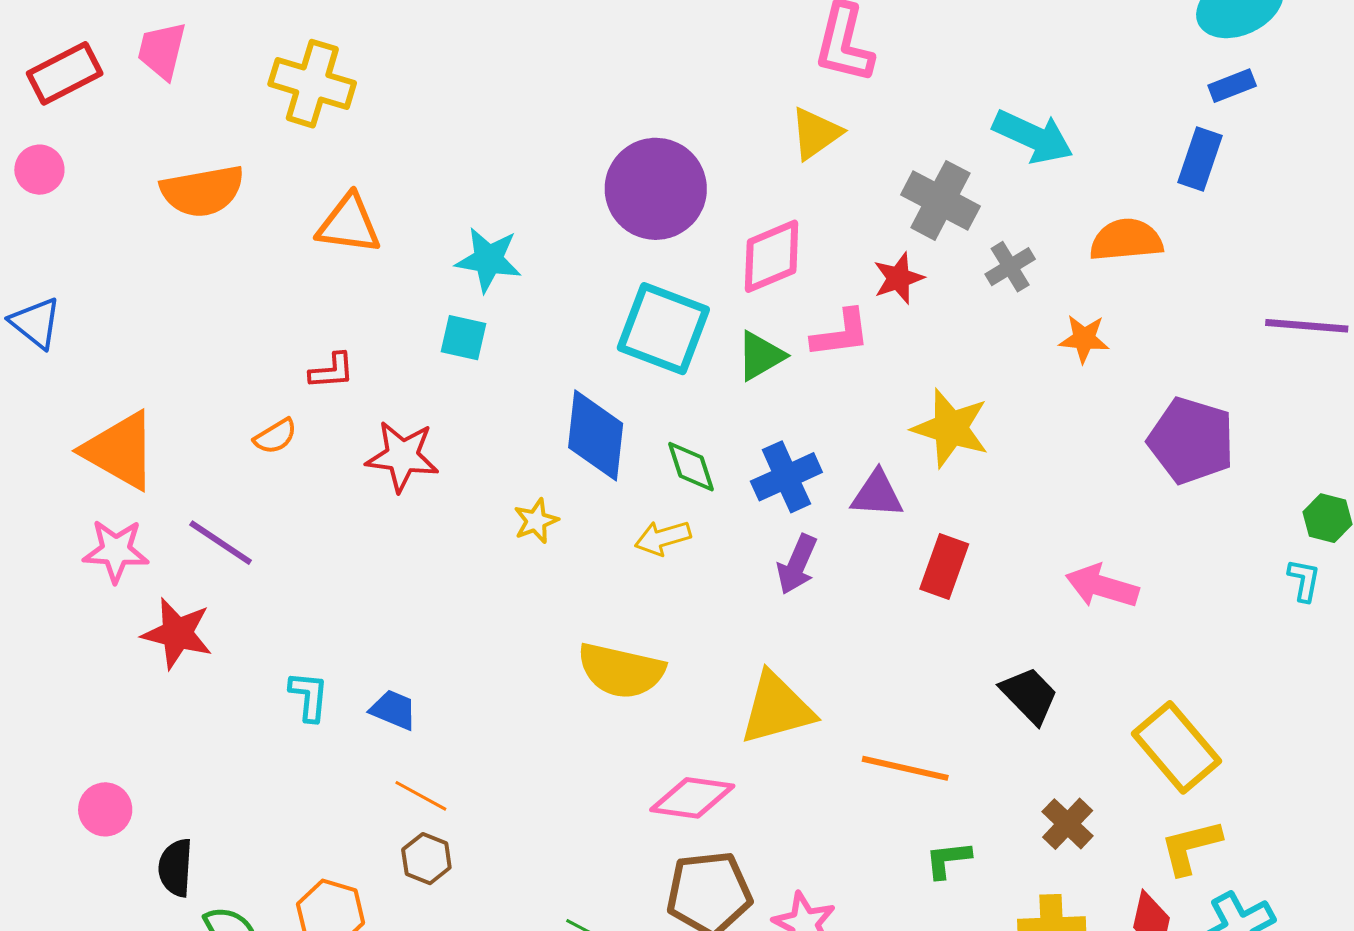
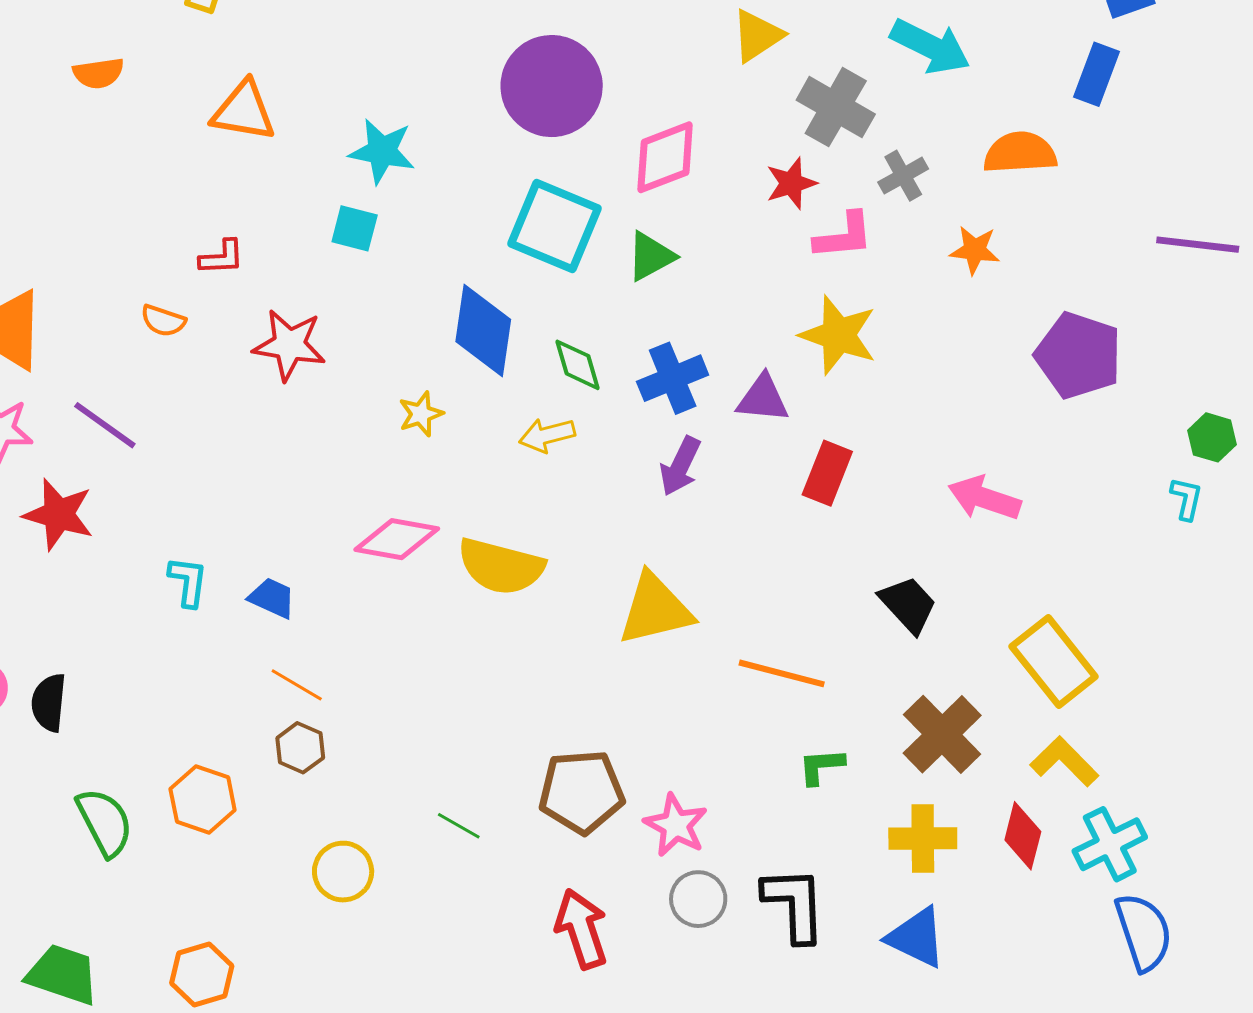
yellow triangle: (816, 133) -> (757, 36), moved
orange semicircle: (202, 191) -> (98, 73), size x0.6
pink L-shape: (841, 334) -> (844, 236), moved
orange semicircle: (275, 436) -> (163, 321), turned 48
pink diamond: (692, 798) -> (397, 539), moved
brown cross: (1068, 824) -> (942, 734), size x1.5
yellow L-shape: (1191, 847) -> (1064, 761), turned 58
black semicircle: (176, 868) -> (49, 703), moved

